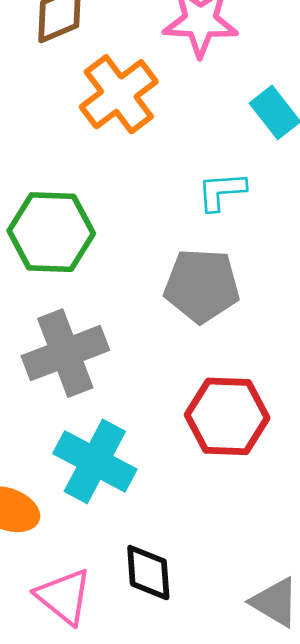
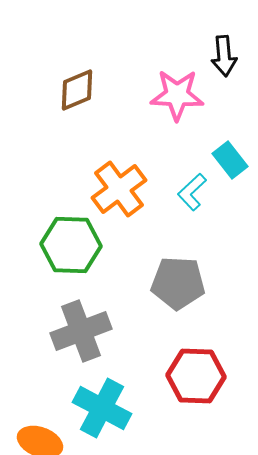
orange cross: (119, 94) -> (119, 189), moved
cyan L-shape: (221, 191) -> (192, 192), moved, turned -39

